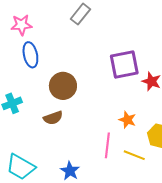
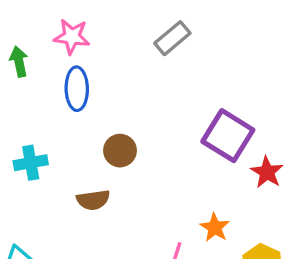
purple square: (124, 65) -> (228, 136), turned 32
brown circle: (63, 86) -> (120, 151), size x0.7

